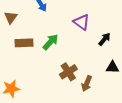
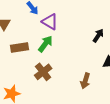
purple triangle: (82, 22) -> (50, 22), moved
brown cross: (68, 72) -> (43, 72), moved

